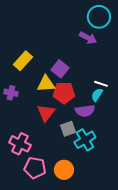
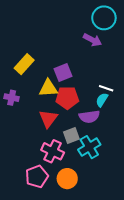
purple square: (60, 69) -> (63, 72), turned 30
pink cross: (20, 144) -> (53, 151), moved
pink pentagon: (35, 168) -> (37, 176), turned -30

